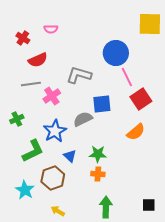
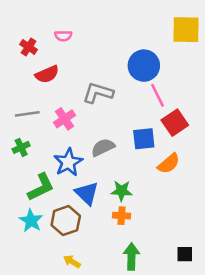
gray line: (31, 84) -> (27, 114), moved
blue square: (102, 104) -> (144, 139), moved
blue triangle: (70, 156) -> (87, 193), size x1.5
cyan star: (25, 190) -> (31, 221), moved

